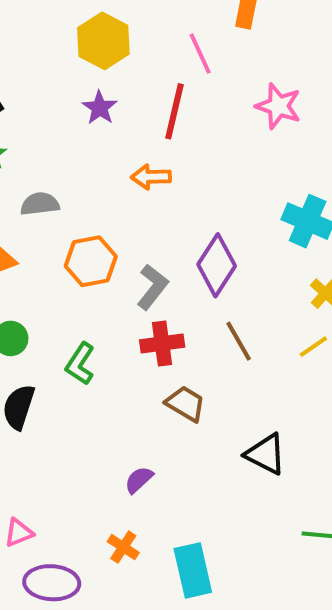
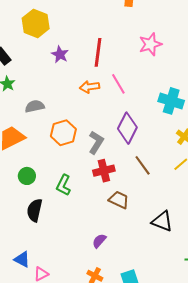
yellow hexagon: (103, 41) -> (36, 23), moved
pink line: (200, 54) -> (118, 84), moved
pink star: (278, 106) -> (150, 44), turned -30

